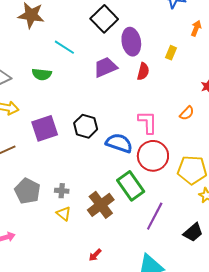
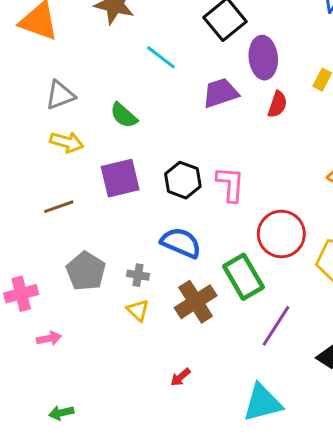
green semicircle: (42, 74) -> (124, 115), moved, turned 30
pink L-shape: (148, 122) -> (230, 184), moved
blue semicircle: (119, 143) -> (181, 243), moved

